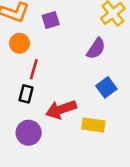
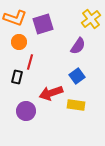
purple square: (51, 20) -> (43, 24), size x1.5
blue square: (106, 87) -> (77, 76), moved
black rectangle: (26, 94) -> (17, 77), moved

